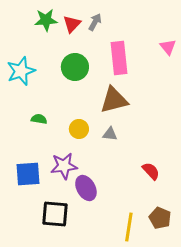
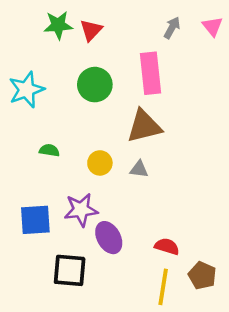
gray arrow: (95, 22) -> (172, 28), moved
pink triangle: (168, 47) -> (212, 26), moved
red semicircle: (151, 171) -> (167, 246), moved, turned -30

